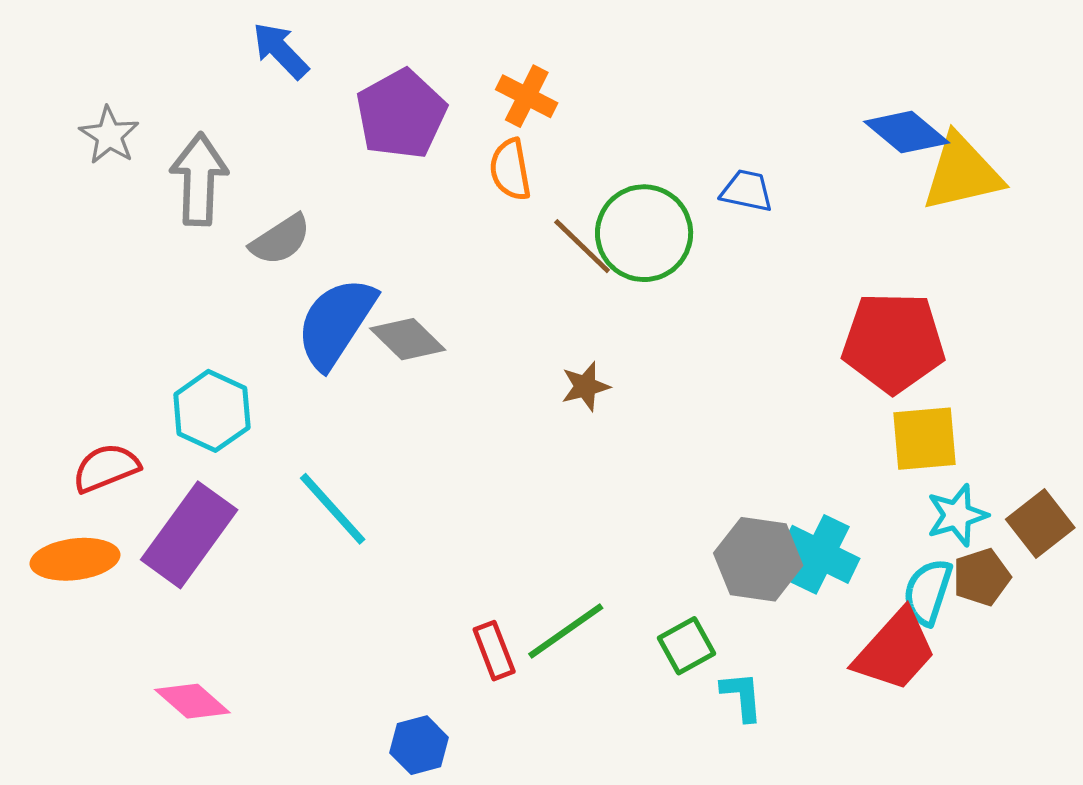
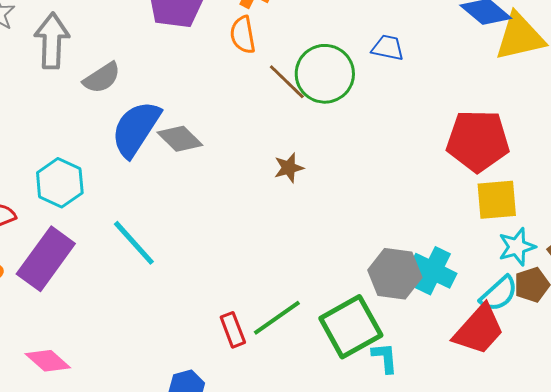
cyan semicircle: (928, 592) -> (499, 294), turned -150
green square: (686, 646) -> (351, 327), size x1.8

